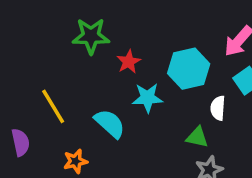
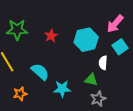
green star: (91, 36) -> (17, 30), moved
cyan star: (147, 98) -> (62, 89), moved

